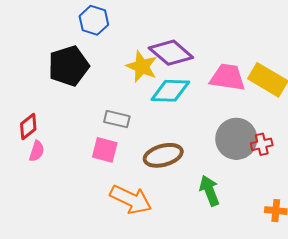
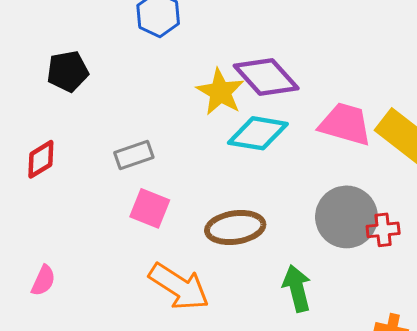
black pentagon: (69, 66) -> (68, 71), moved, size x0.7
gray rectangle: (117, 119) -> (134, 155), moved, turned -40
pink semicircle: (37, 151) -> (43, 281), moved

